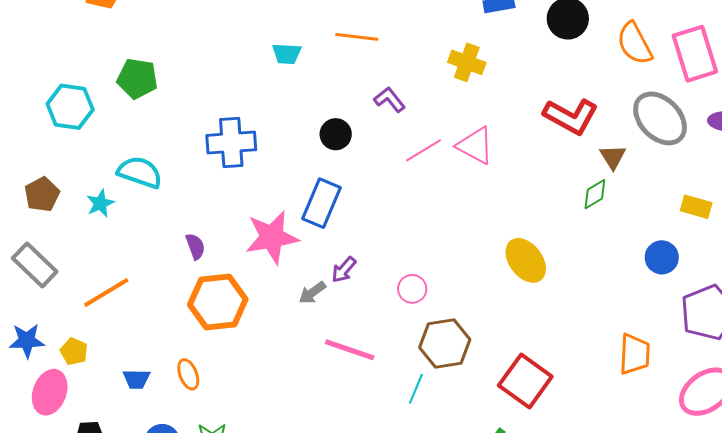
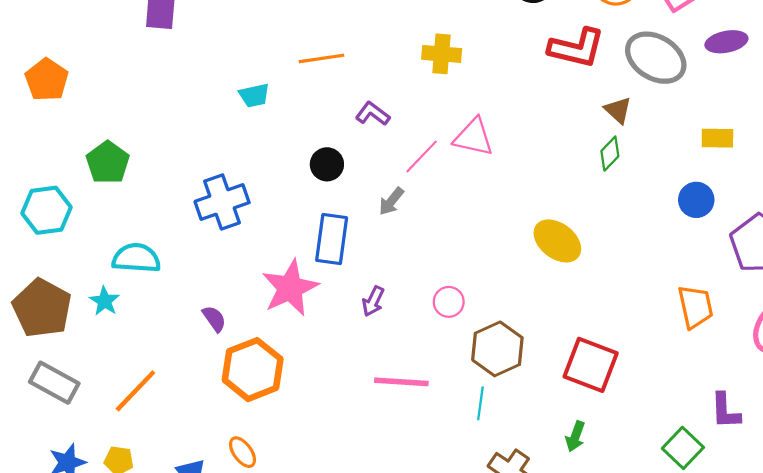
green pentagon: (137, 79) -> (108, 162), turned -30
red L-shape: (571, 116) -> (576, 48), moved
brown pentagon: (42, 194) -> (42, 308), size x1.6
gray arrow: (312, 293) -> (391, 201), moved

